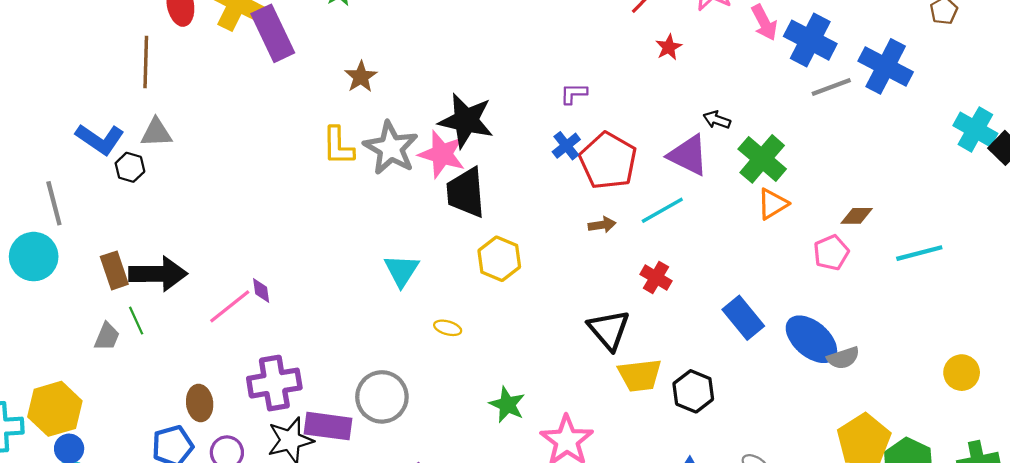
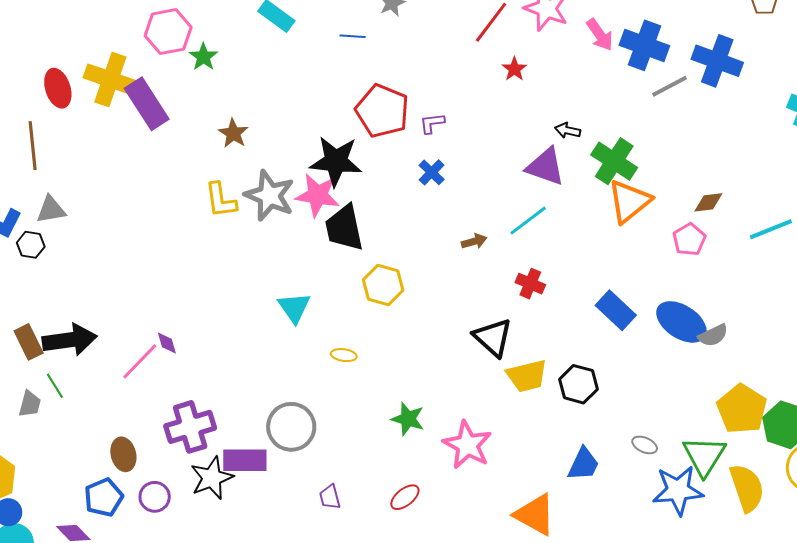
red pentagon: (608, 161) -> (382, 111), moved
orange triangle: (773, 204) -> (629, 201), size x1.5

